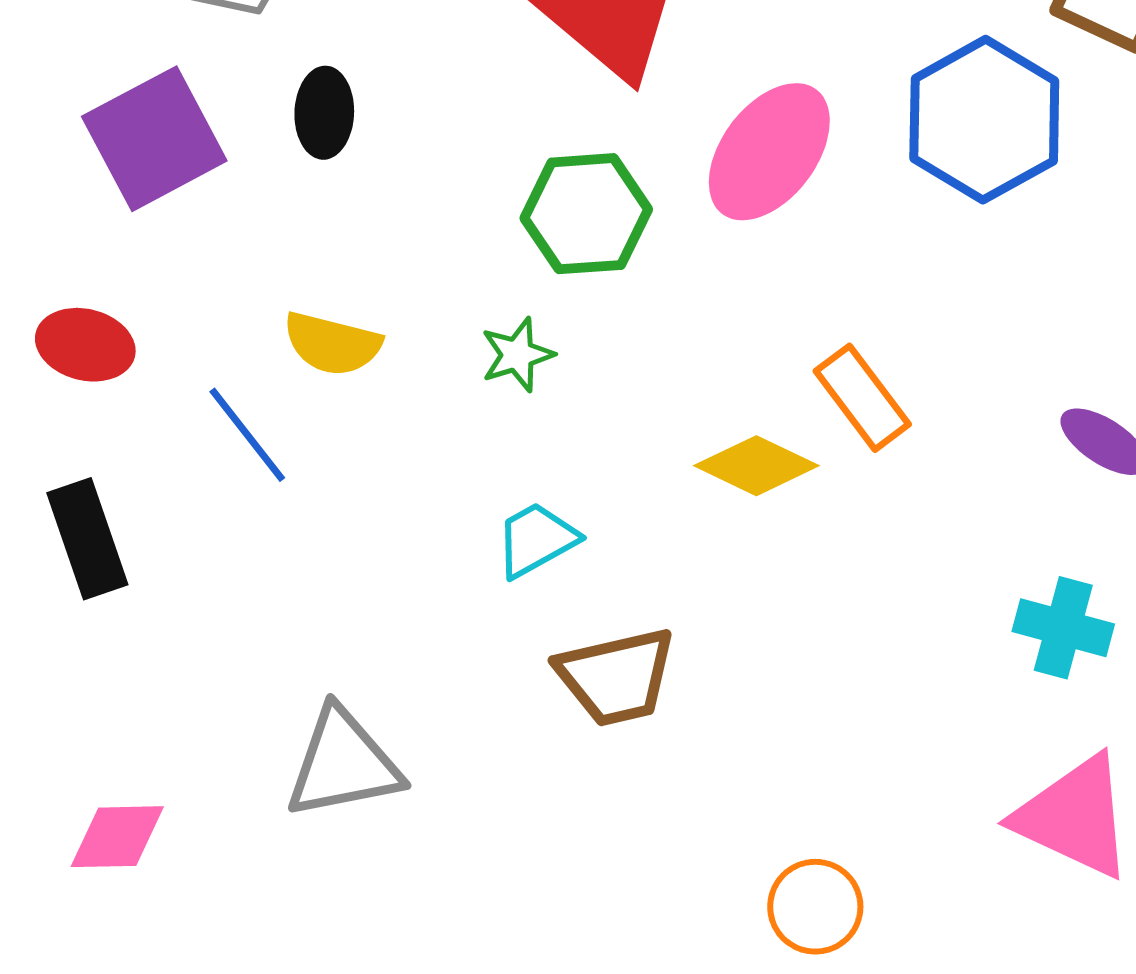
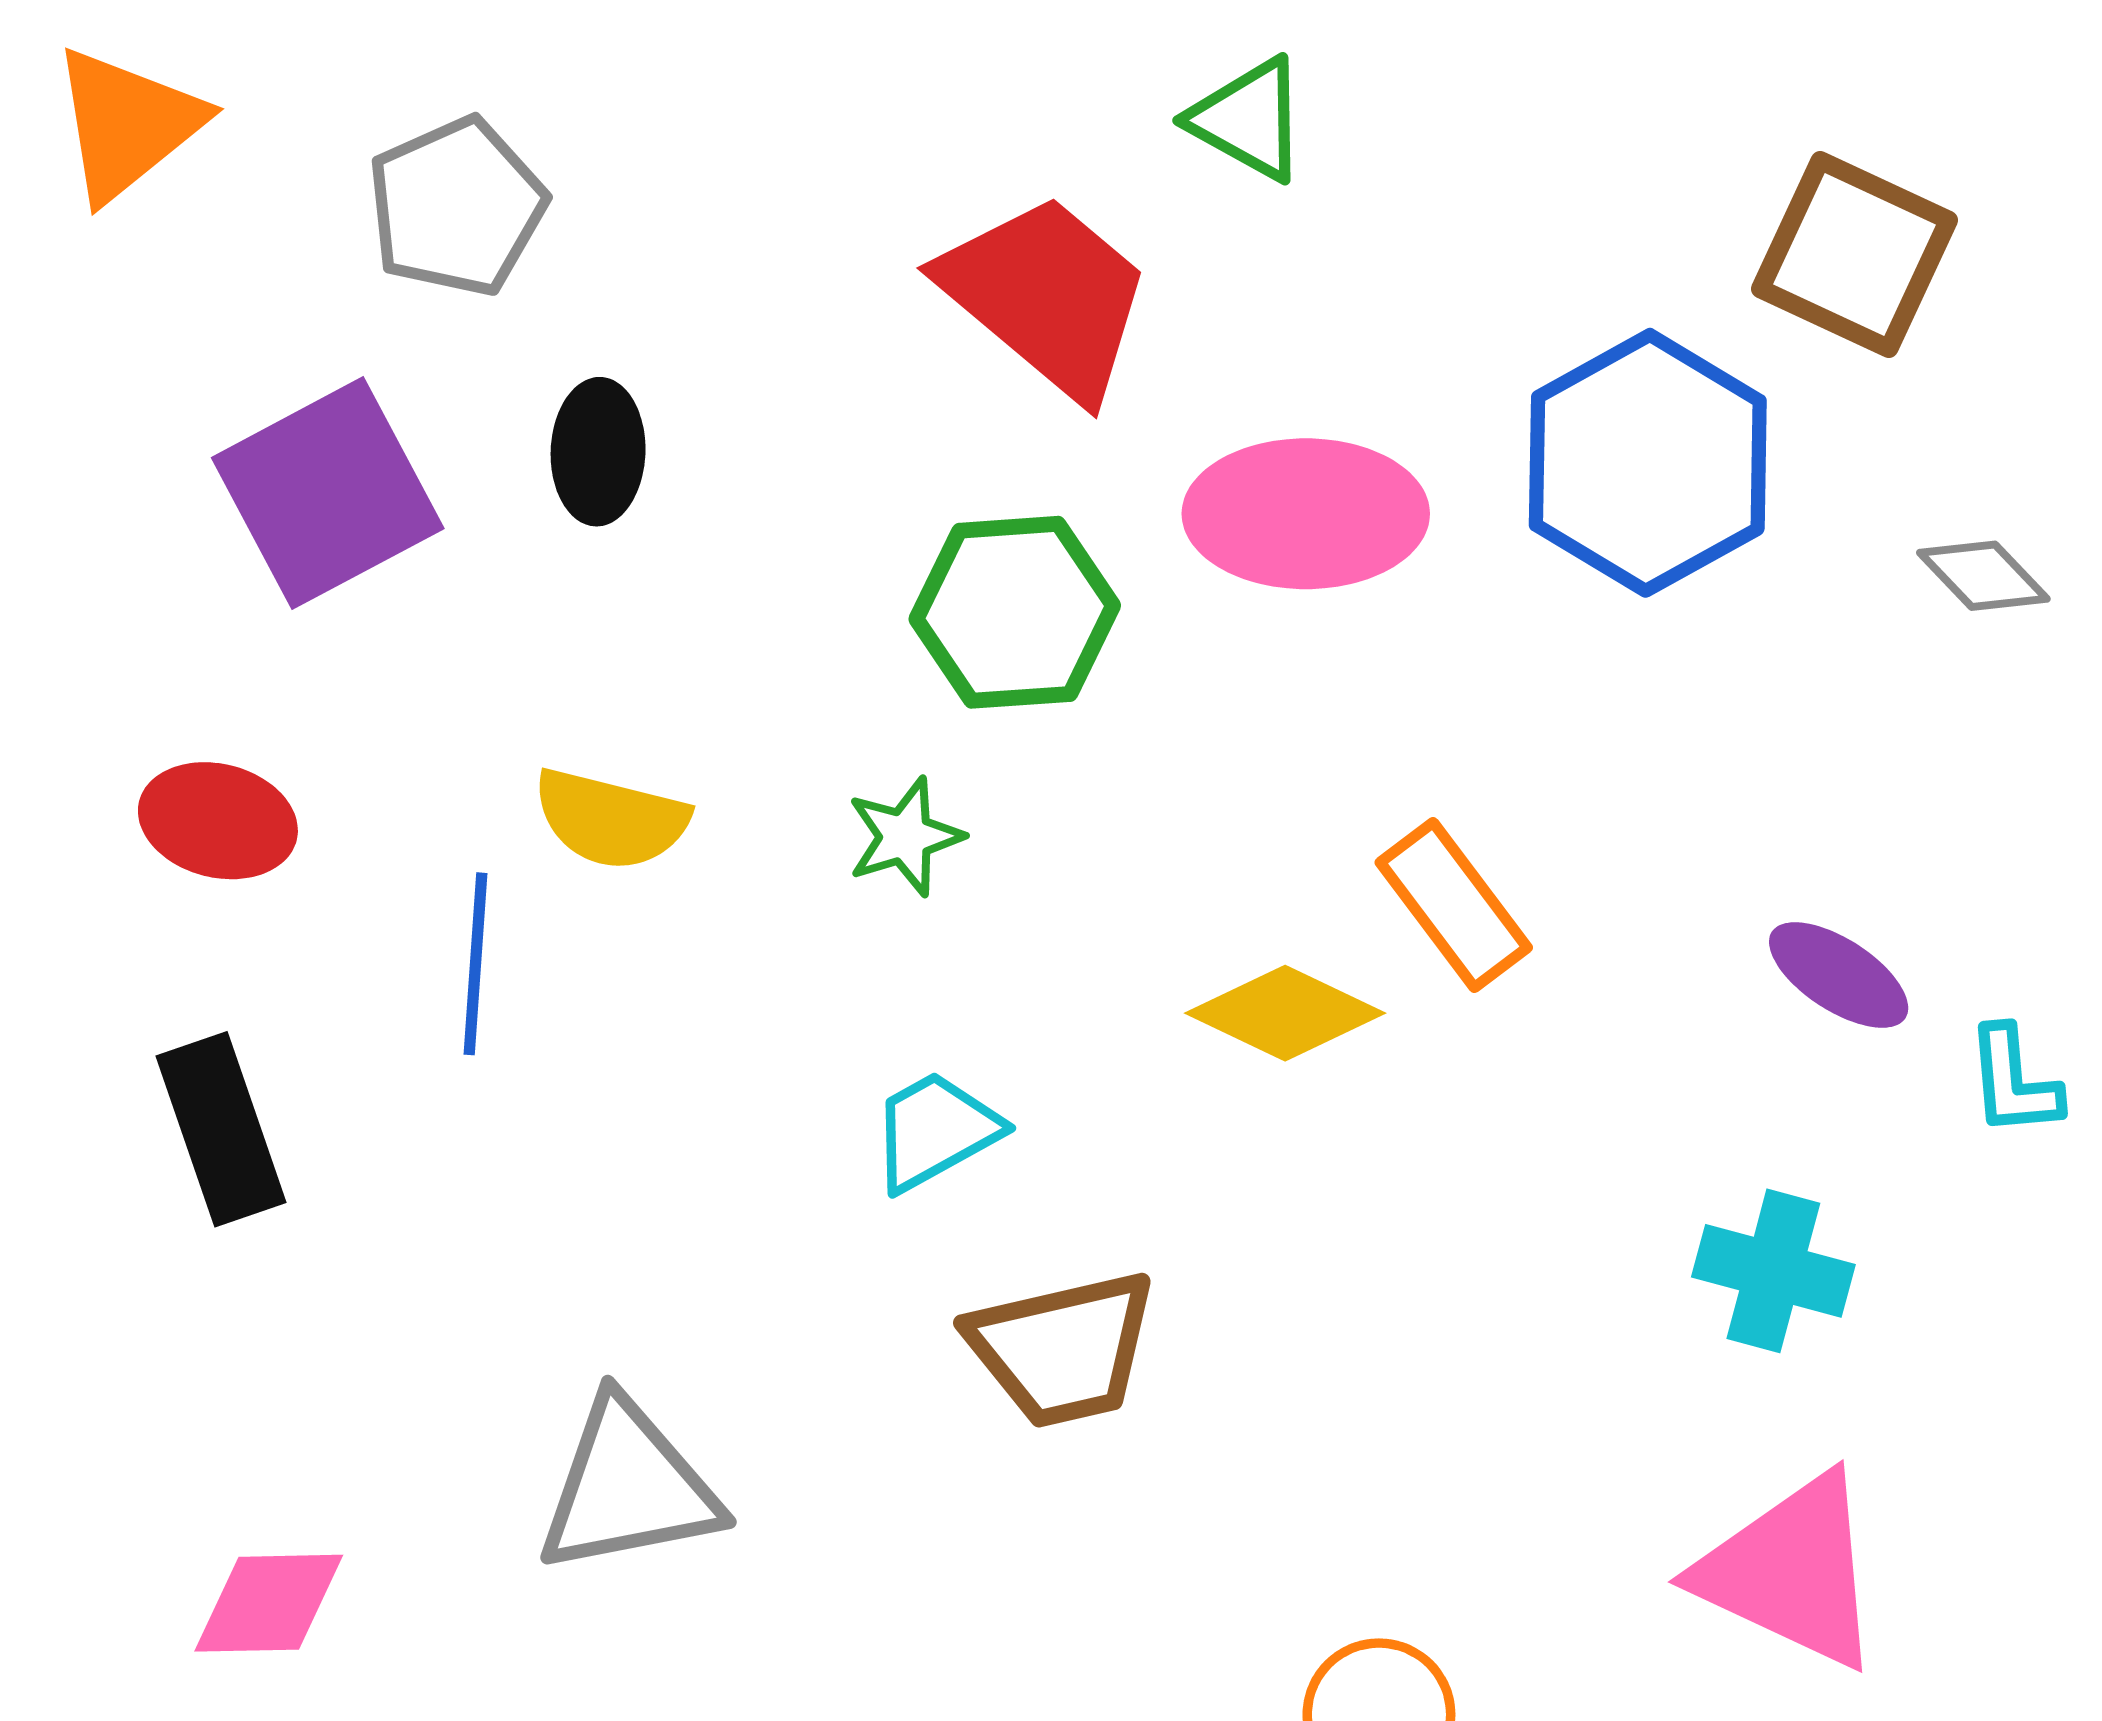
pink ellipse: (769, 152) -> (1306, 514), turned 53
blue line: (247, 435) -> (476, 964), turned 42

